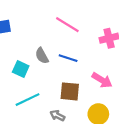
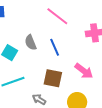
blue line: (68, 58) -> (55, 47), turned 42

